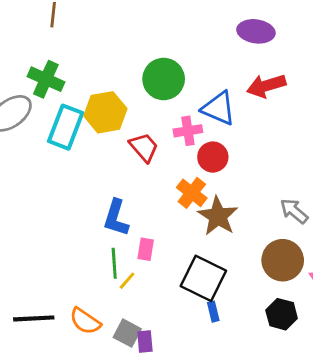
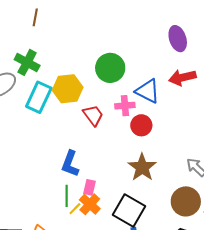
purple ellipse: (256, 31) -> (178, 39), turned 60
orange cross: (192, 193) -> (90, 204), moved

